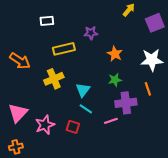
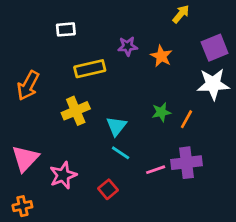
purple square: (155, 23) -> (215, 48), moved
orange star: (115, 54) -> (161, 56), moved
orange arrow: (20, 61) -> (28, 86), turned 85
orange line: (148, 89) -> (186, 119), moved, turned 48
purple cross: (126, 103) -> (186, 163), moved
red square: (73, 127) -> (108, 189), moved, turned 32

